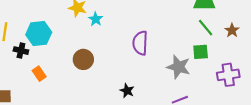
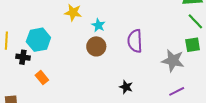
cyan star: (96, 19) -> (98, 25), moved
brown circle: (83, 59) -> (96, 46), moved

